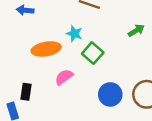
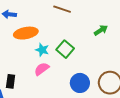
cyan star: (74, 34) -> (42, 50), moved
orange ellipse: (46, 49) -> (26, 33), moved

